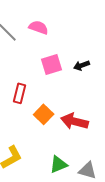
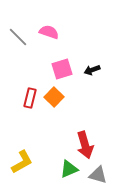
orange square: (44, 114) -> (54, 97), moved
red arrow: (75, 121) -> (85, 145), moved, turned -120

